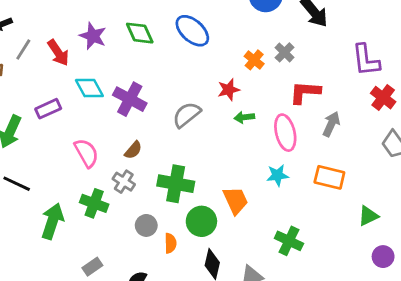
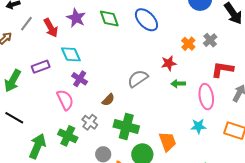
purple cross: (130, 99) -> (80, 79), moved, size x0.7
brown semicircle: (133, 150) -> (108, 100), moved

